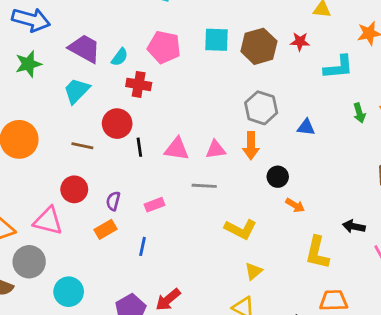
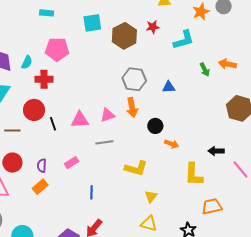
cyan square: (217, 40) -> (92, 23), moved
blue line: (142, 246) -> (92, 192), moved

